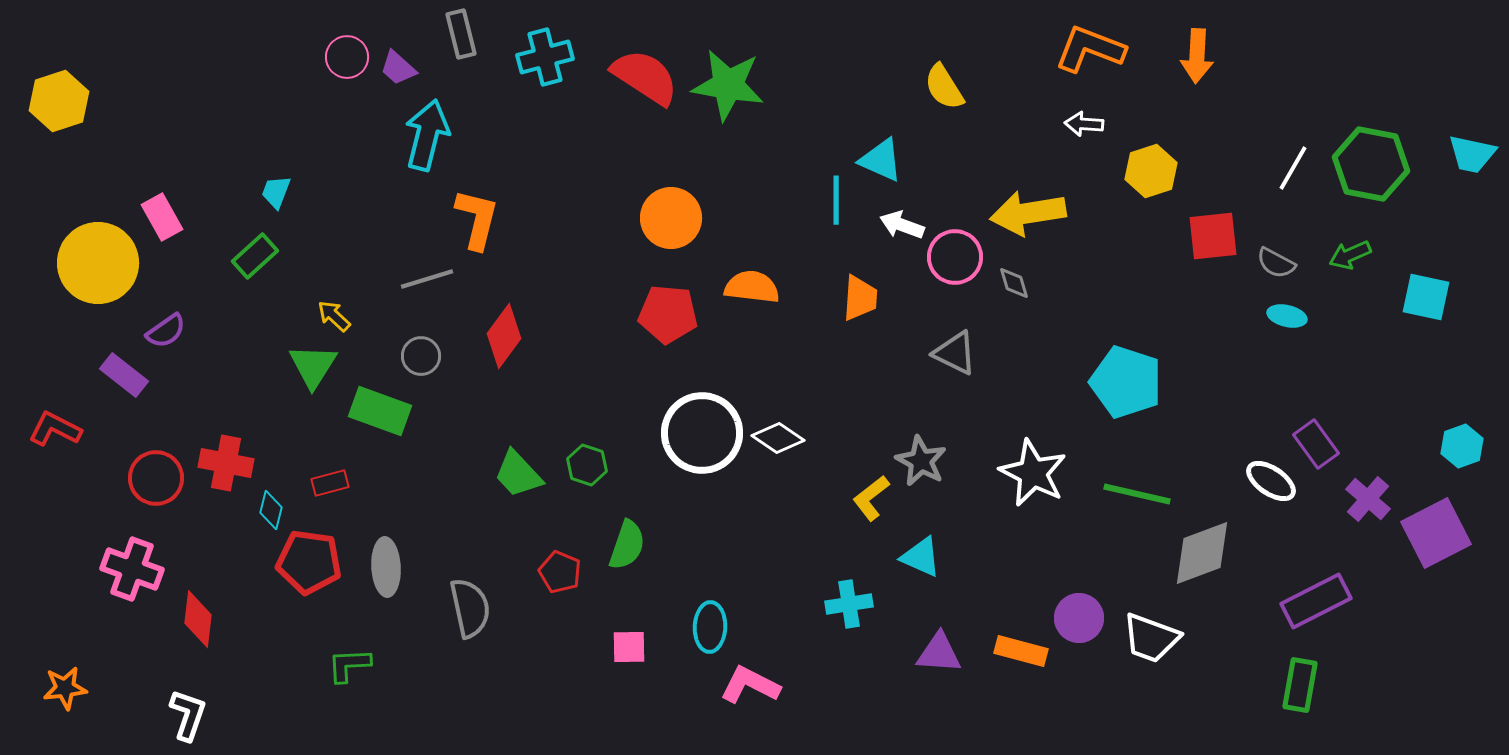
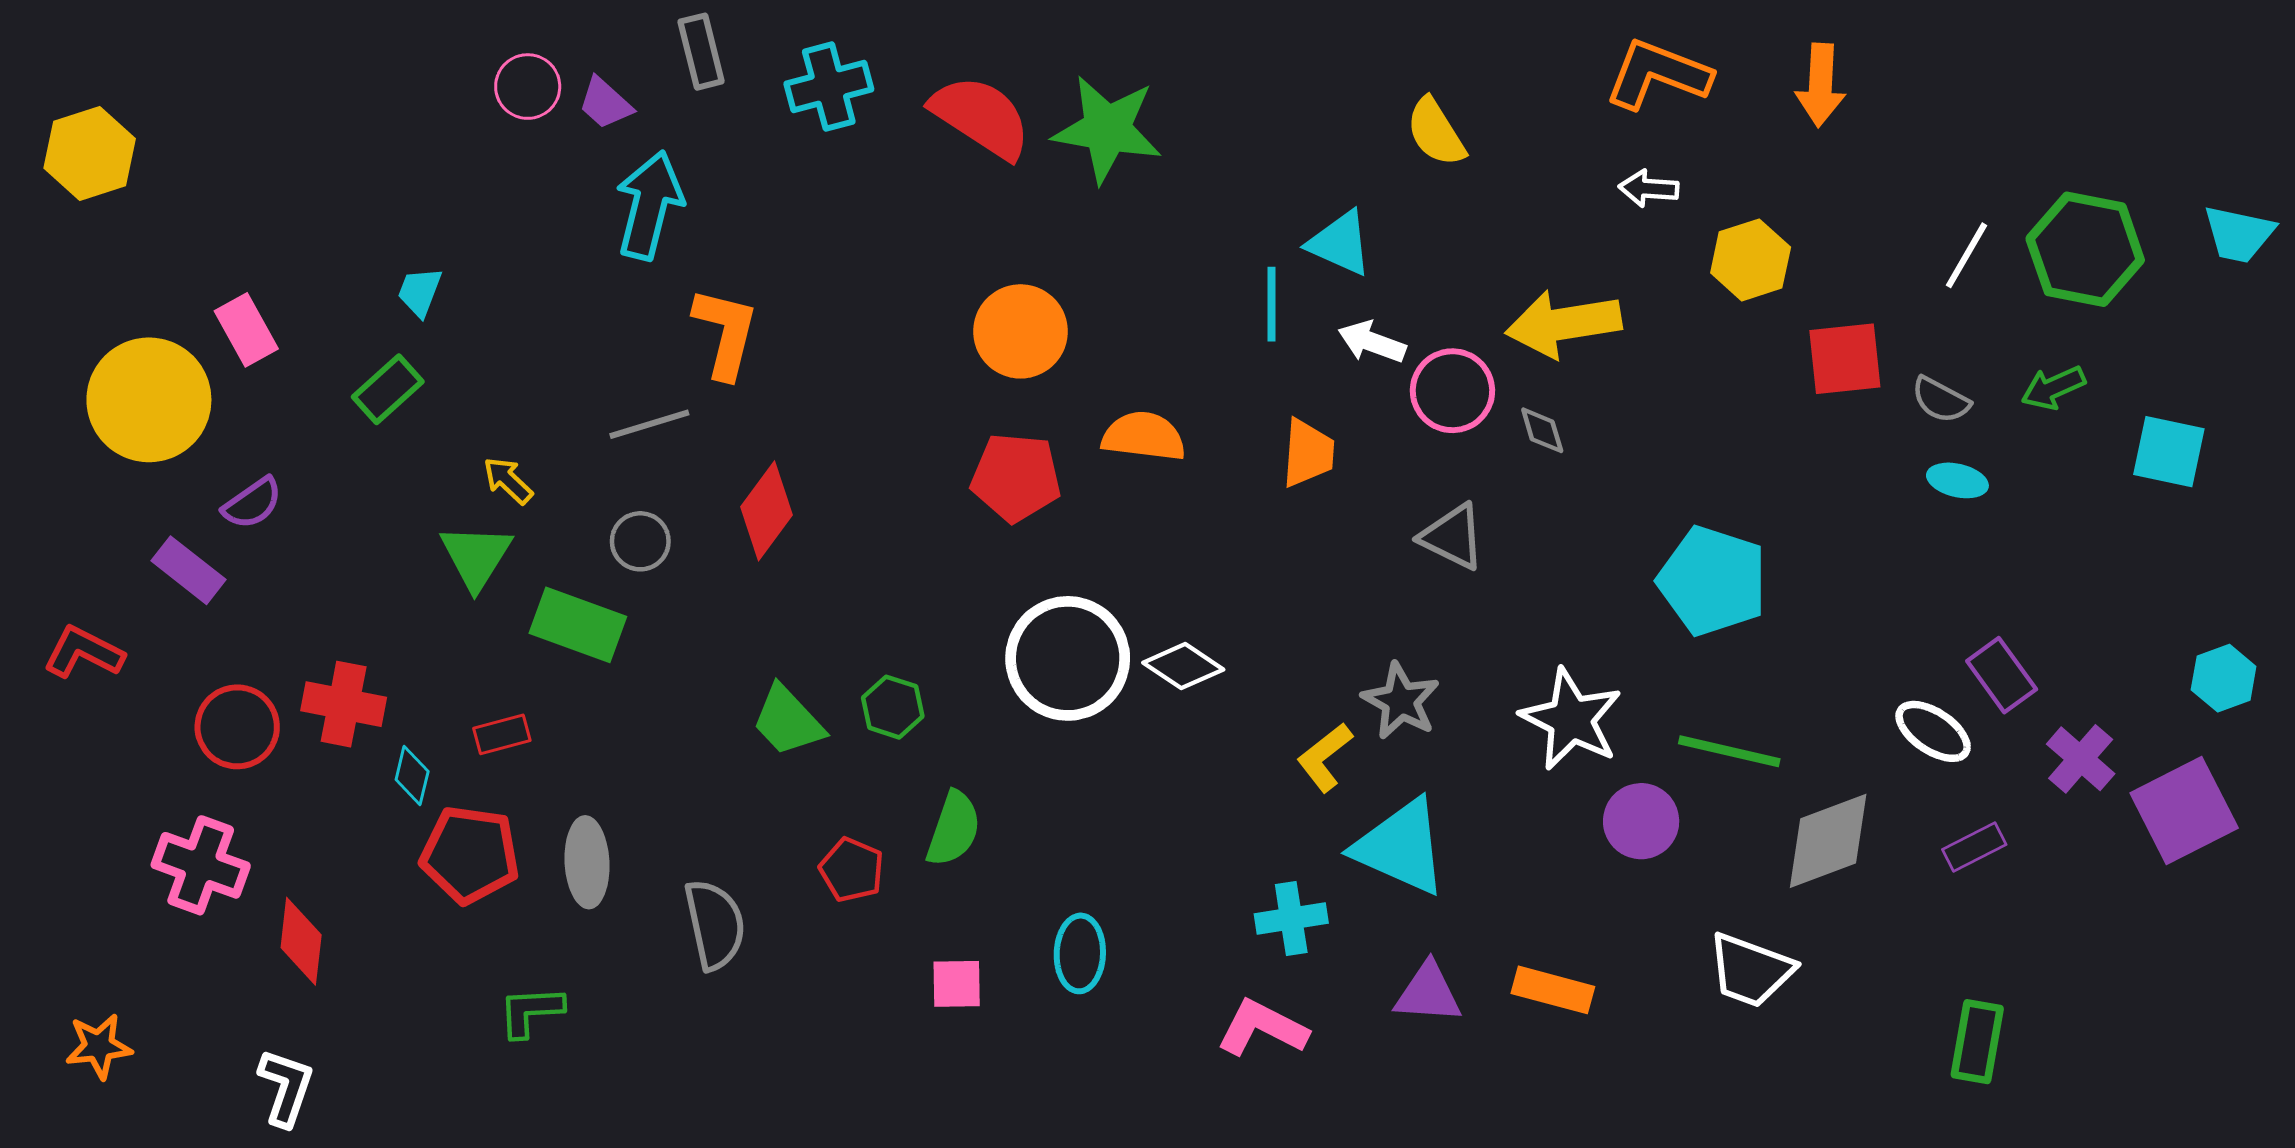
cyan triangle: (921, 557) -> (1401, 847), size x1.6
purple rectangle: (1316, 601) -> (1974, 847), moved, size x0.6
purple circle: (1079, 618) -> (1641, 821), moved
pink L-shape: (750, 685) -> (1262, 1028), moved

